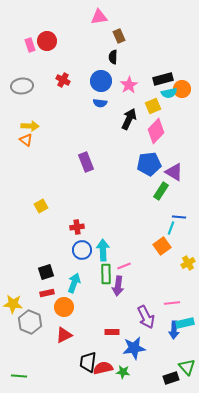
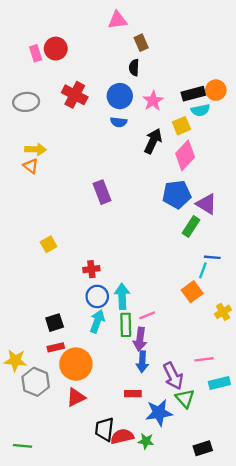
red cross: (63, 80) -> (75, 95), size x1.5
orange circle: (182, 89) -> (216, 90), moved
cyan arrow: (74, 283) -> (97, 321), moved
orange circle: (64, 307) -> (76, 364), size x1.4
blue arrow: (174, 330) -> (142, 362), moved
green triangle: (187, 367) -> (185, 398), moved

